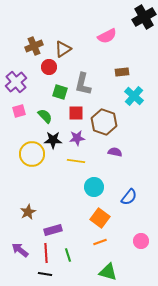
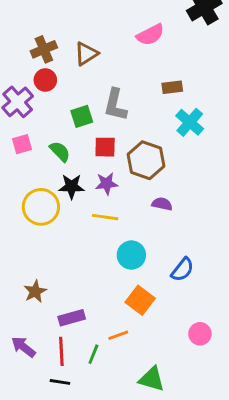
red circle: (49, 67) -> (45, 80), moved
green square: (60, 92) -> (82, 116), turned -35
orange line: (100, 242) -> (118, 335), moved
green line: (68, 255) -> (93, 354), turned 40

